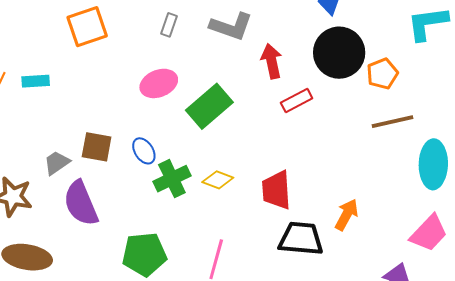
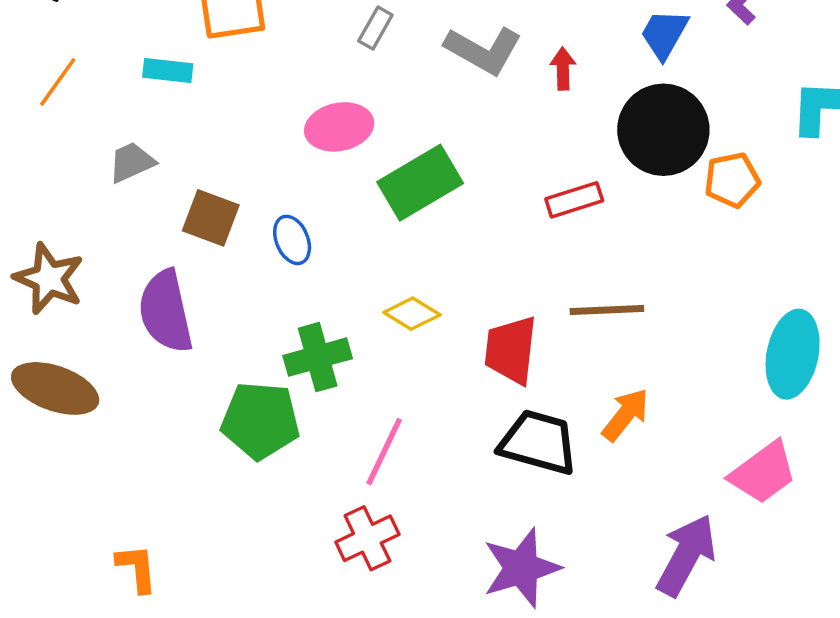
red arrow: (272, 61) -> (563, 69), moved, size x0.7
cyan rectangle: (36, 81) -> (168, 70), moved
brown line: (393, 122) -> (607, 310), moved
gray trapezoid: (57, 163) -> (131, 162), moved
green cross: (172, 179) -> (318, 357), moved

